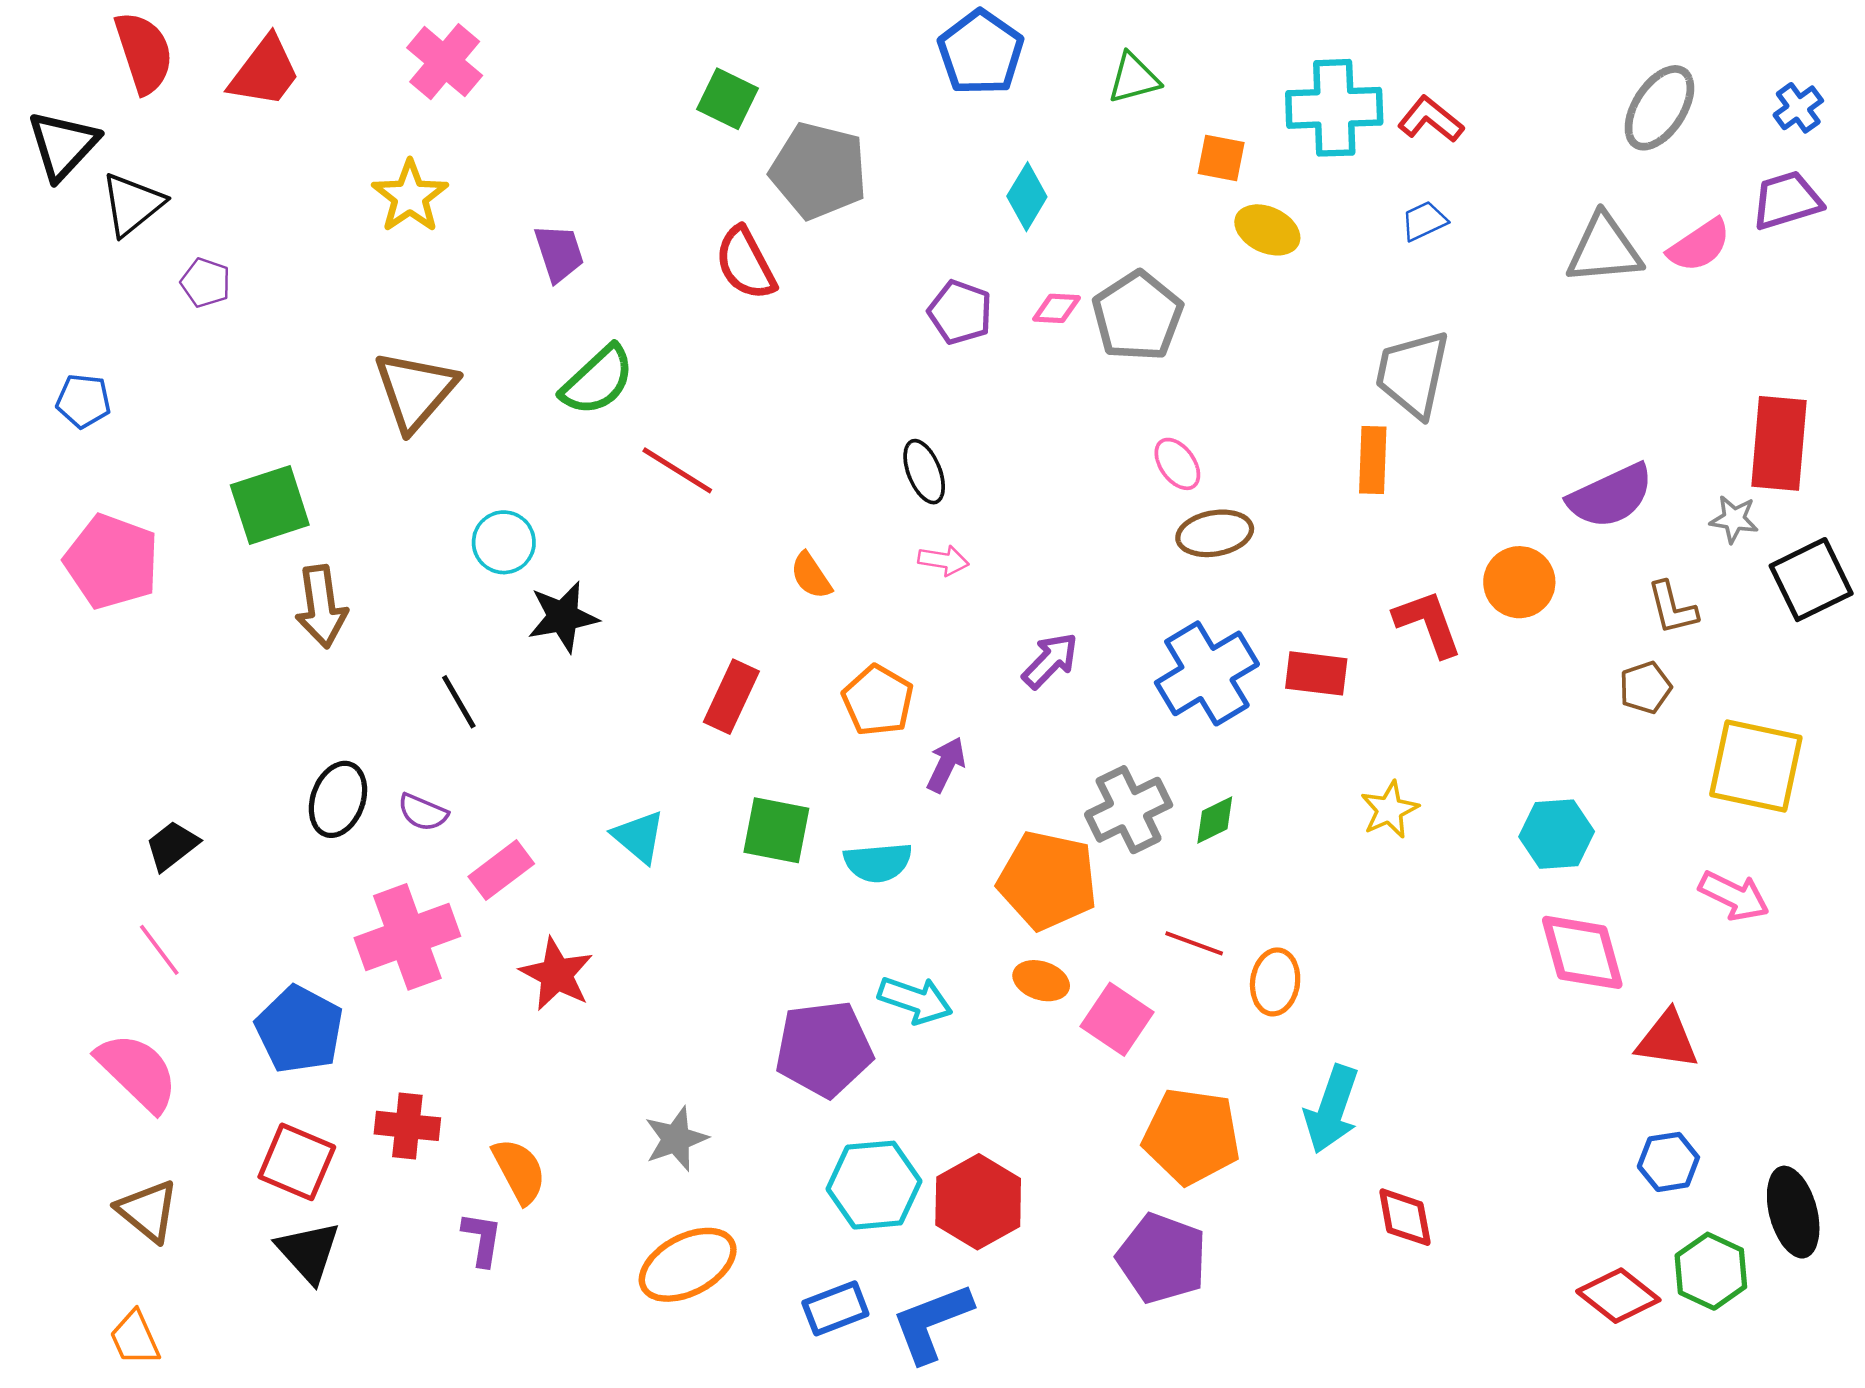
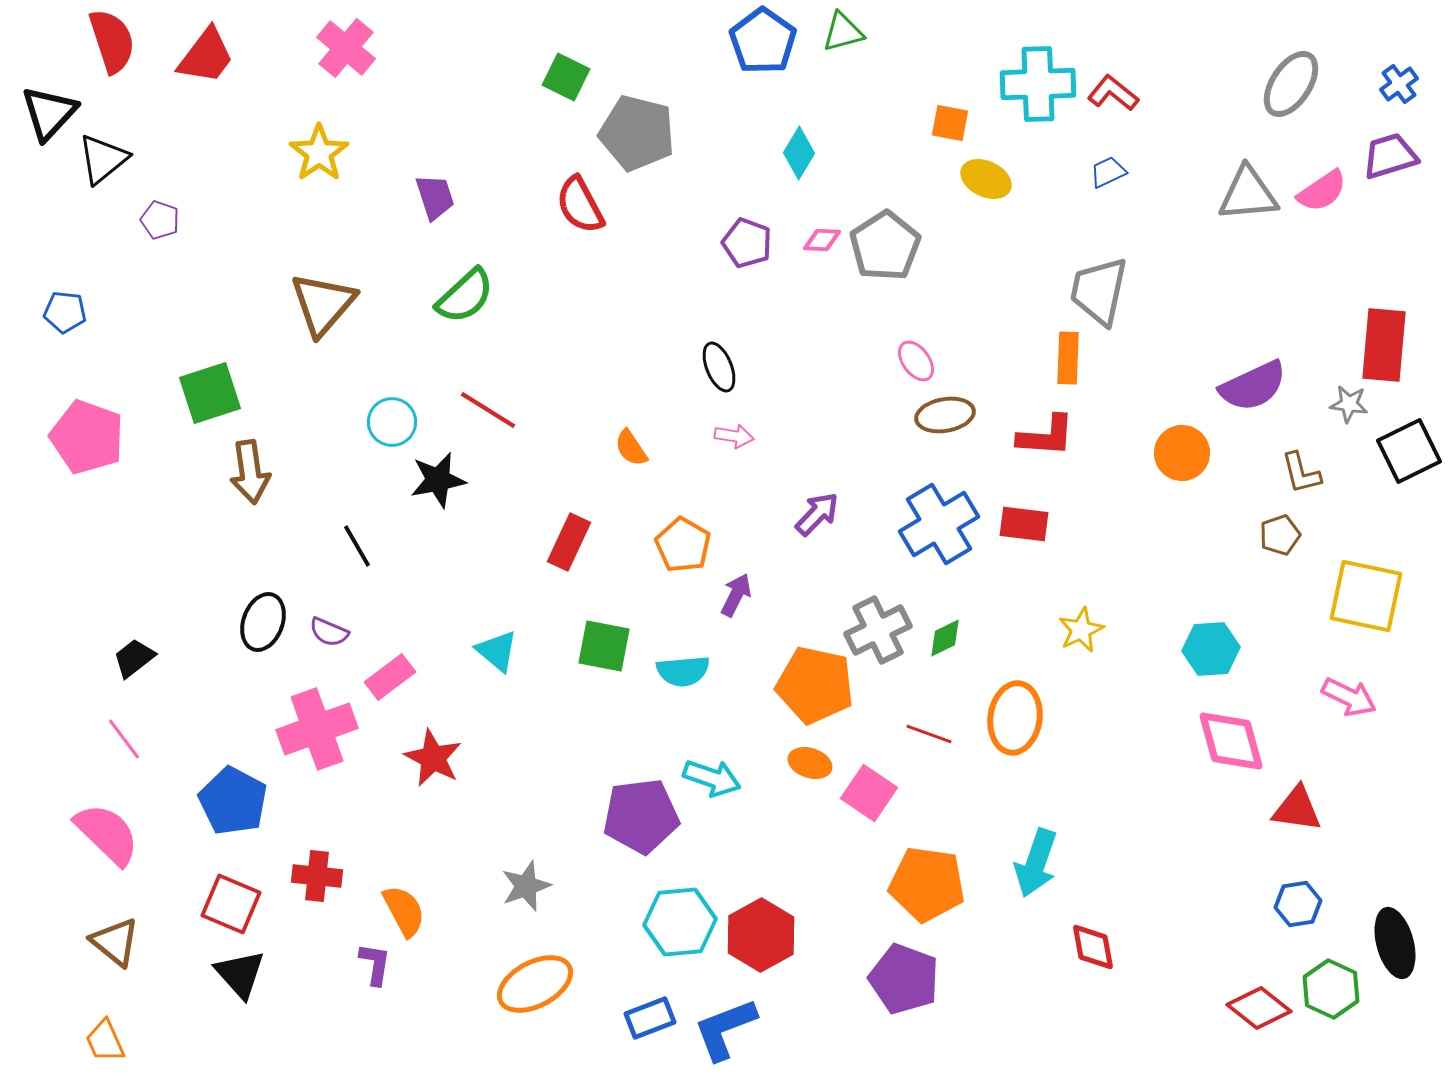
green triangle: (1134, 78) -> (843, 32), moved
red line: (677, 470) -> (488, 410), moved
red L-shape: (1428, 623) -> (1046, 436), moved, turned 114
orange ellipse: (1275, 982) -> (1015, 718), moved, size x1.4

